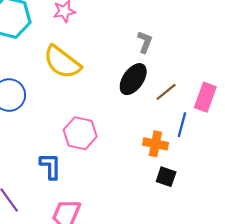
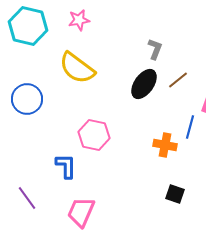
brown line: (166, 92) -> (178, 80), moved
black square: (166, 177) -> (175, 194), moved

